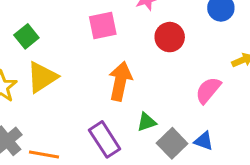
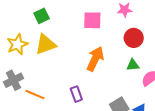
green triangle: (147, 122) -> (133, 65), moved
purple rectangle: (105, 139) -> (76, 94), size x0.7

